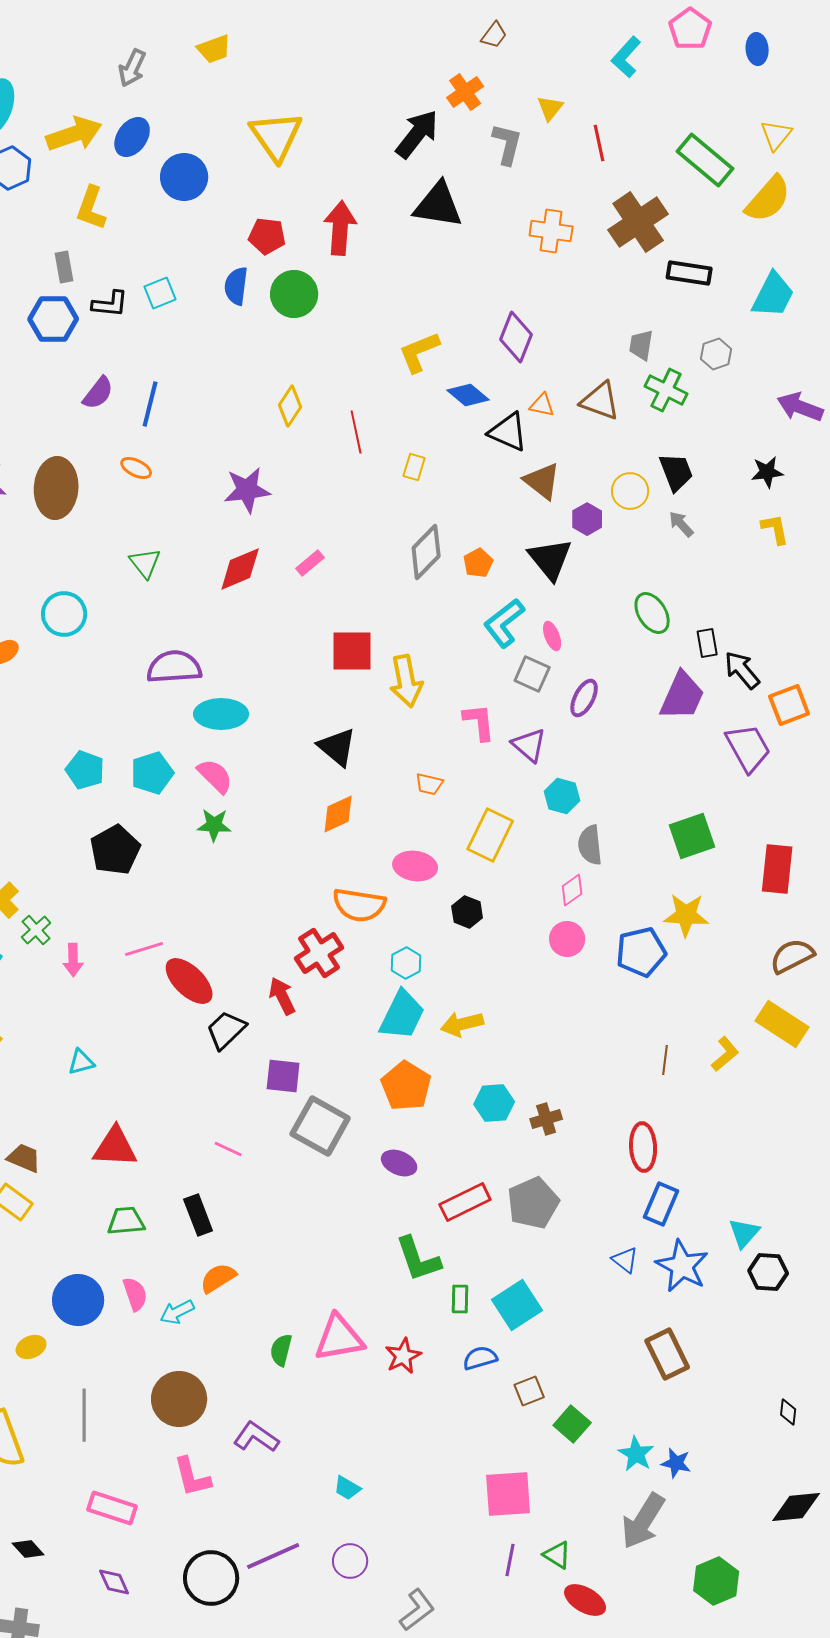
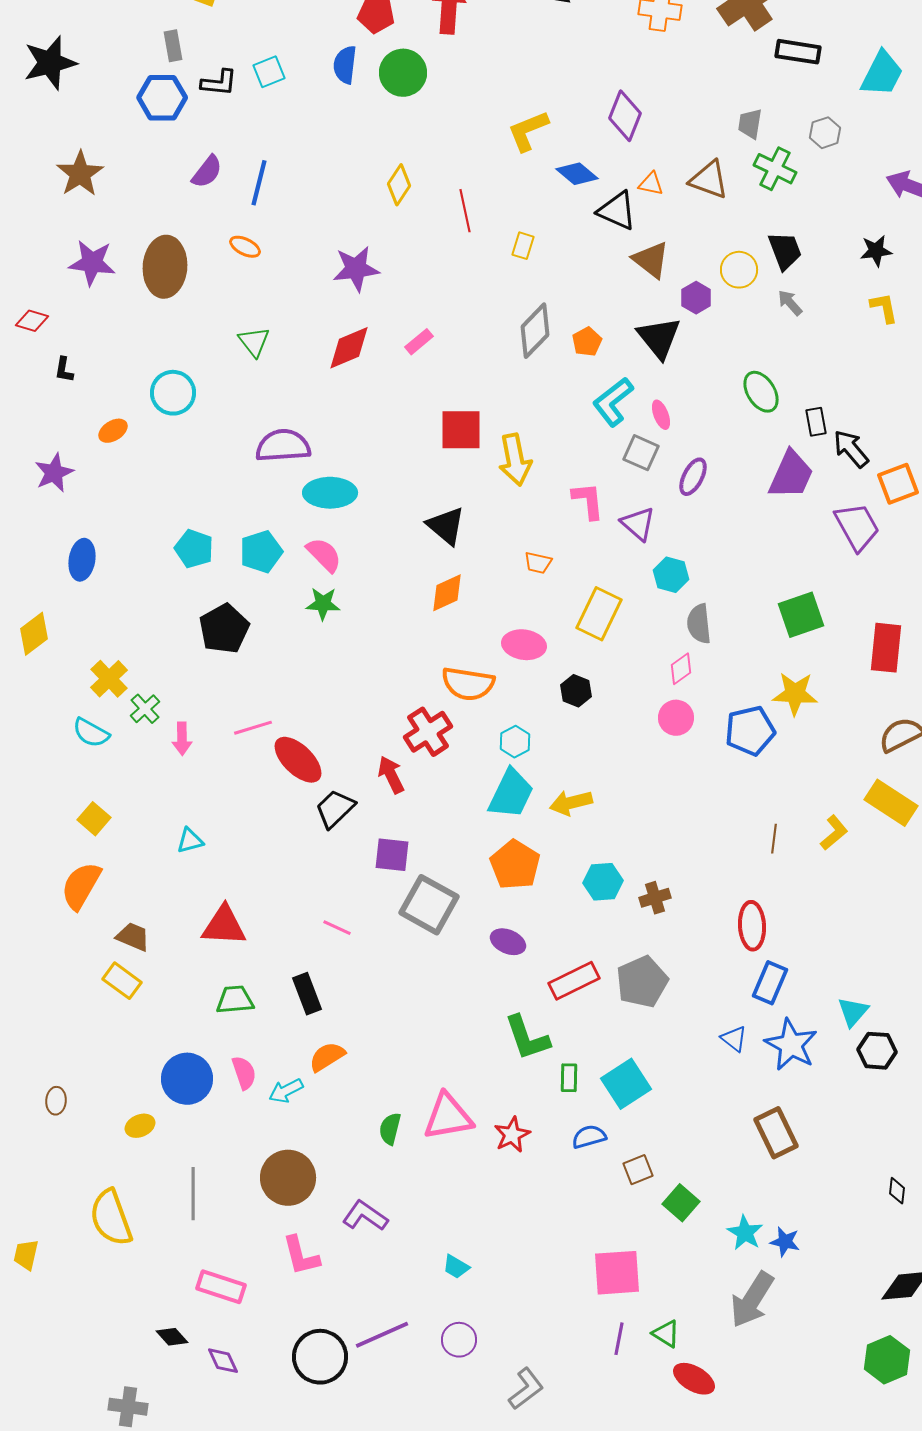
black diamond: (28, 1549) -> (172, 1337), moved
green hexagon: (716, 1581) -> (887, 1360), moved

